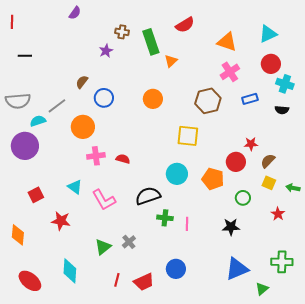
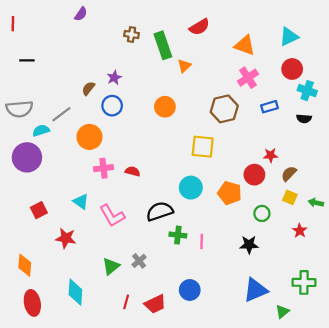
purple star: (106, 51) -> (114, 78), moved
orange diamond: (18, 235) -> (25, 265), moved
red ellipse: (30, 281) -> (32, 303), turned 40

